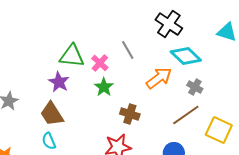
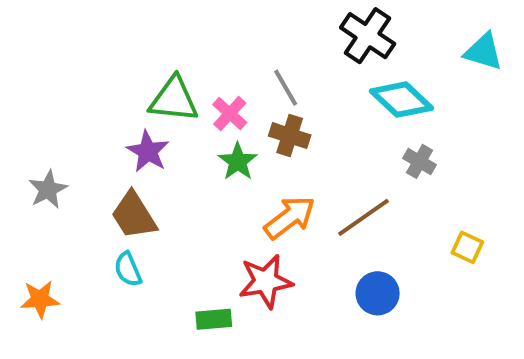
orange arrow: (159, 78) -> (290, 217), moved
brown cross: (130, 114) -> (290, 136), moved
brown line: (186, 115) -> (364, 217), moved
yellow square: (219, 130) -> (467, 247), size x0.6

